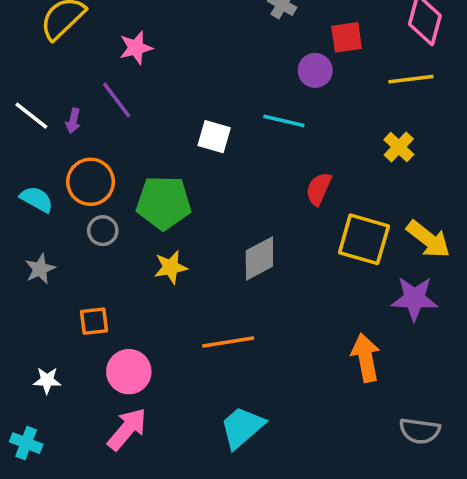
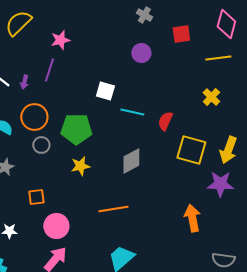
purple circle: (315, 70) -> (141, 53), moved
purple line: (117, 100) -> (49, 70), turned 55
cyan line: (284, 121) -> (132, 112), moved
yellow arrow: (428, 239) -> (228, 150), turned 72

